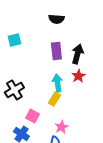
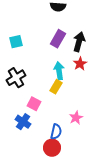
cyan square: (14, 40) -> (16, 42), moved
purple rectangle: (56, 51) -> (58, 39), turned 36
pink star: (61, 127) -> (76, 118), moved

